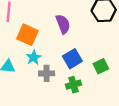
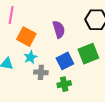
green square: (101, 66) -> (88, 54), moved, size x1.5

